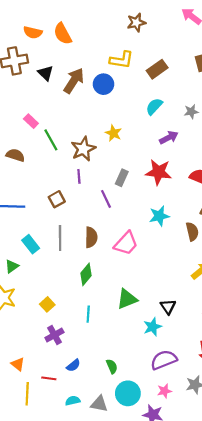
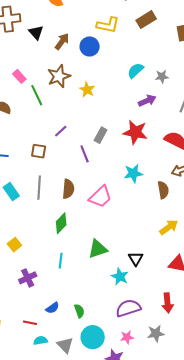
brown rectangle: (157, 69) -> (146, 20), moved
brown arrow: (74, 81) -> (62, 41), size x0.7
gray star: (191, 112) -> (162, 77), moved
yellow star: (113, 133) -> (87, 90), moved
brown star: (83, 149) -> (59, 76), moved
purple line: (79, 176) -> (61, 131), turned 48
brown square: (57, 199) -> (39, 151), turned 35
yellow square: (47, 304) -> (14, 245), moved
cyan star: (152, 327) -> (120, 277), turned -30
blue semicircle: (73, 365) -> (52, 308), moved
red line: (49, 378) -> (30, 323), moved
gray triangle: (99, 404) -> (65, 345), turned 30

